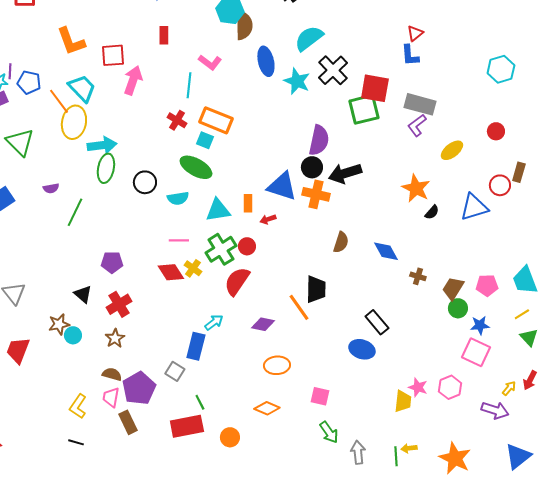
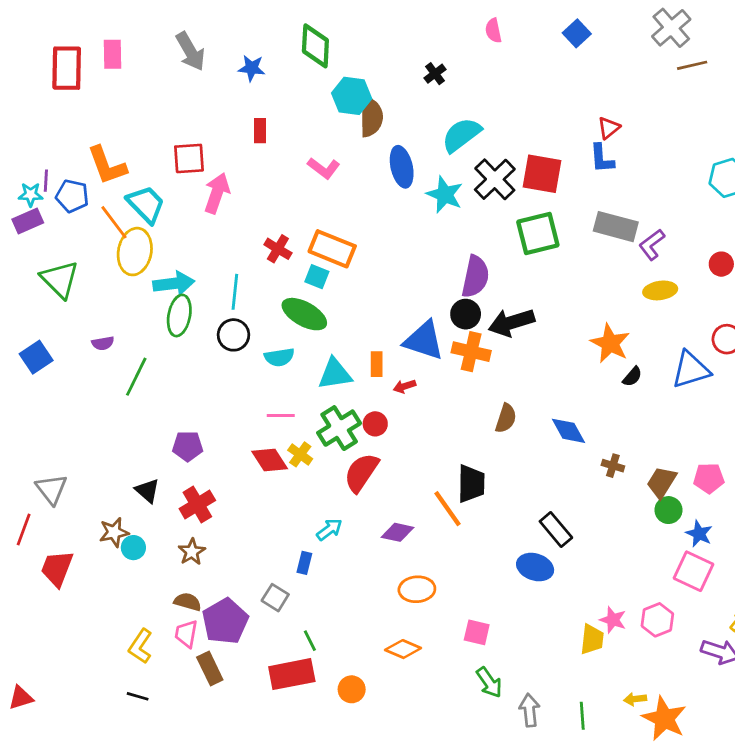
orange L-shape: (71, 41) -> (107, 165), moved
cyan line: (189, 85) -> (235, 292), moved
red square: (375, 88) -> (542, 174), moved
purple L-shape: (417, 125) -> (652, 245), moved
yellow ellipse: (452, 150) -> (660, 290), turned 30
blue star: (480, 325) -> (699, 534), turned 30
blue rectangle: (196, 346) -> (304, 563), size x0.6
yellow arrow: (409, 448) -> (635, 699), moved

